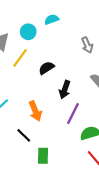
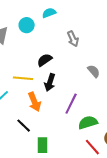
gray arrow: (87, 45) -> (73, 39), moved
yellow line: (20, 58) -> (23, 78), moved, turned 60
black arrow: (65, 90) -> (50, 82), moved

